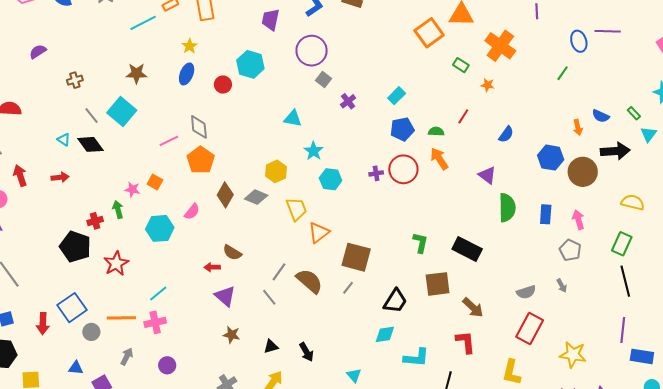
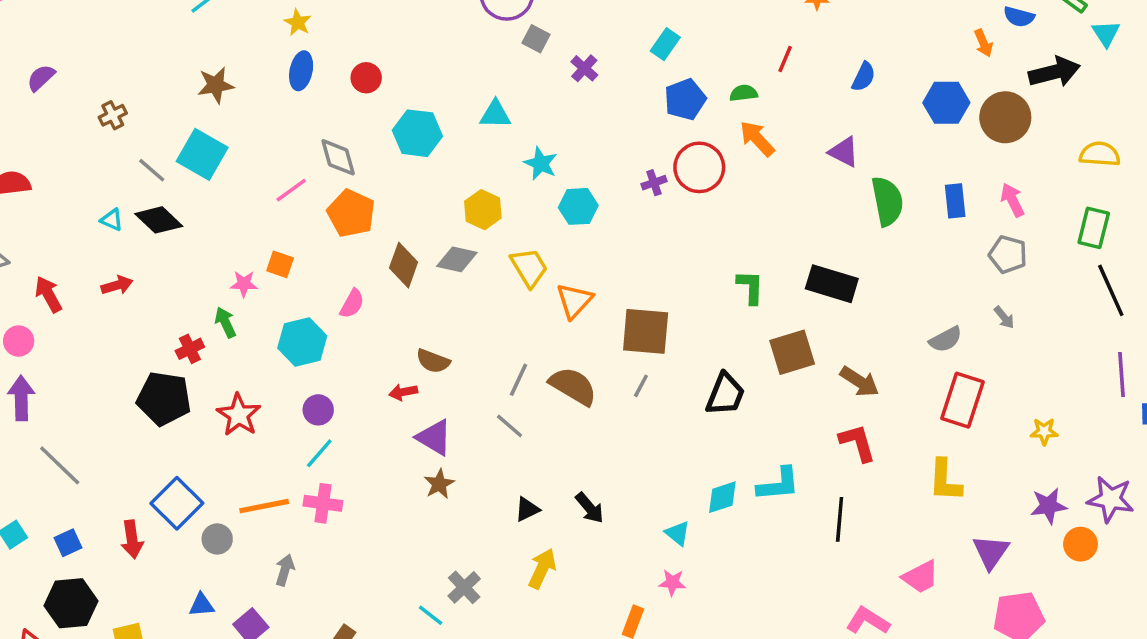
cyan hexagon: (250, 64) -> (417, 133), moved
pink cross: (155, 322) -> (323, 503), turned 30
cyan diamond: (385, 334) -> (722, 497), moved
brown star: (231, 335) -> (439, 484), moved, turned -30
yellow star: (573, 355) -> (1044, 431), size x0.6
purple circle: (167, 365) -> (318, 410), moved

